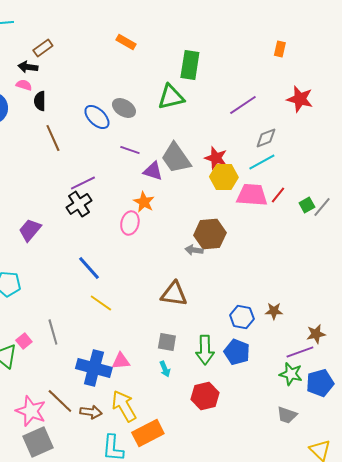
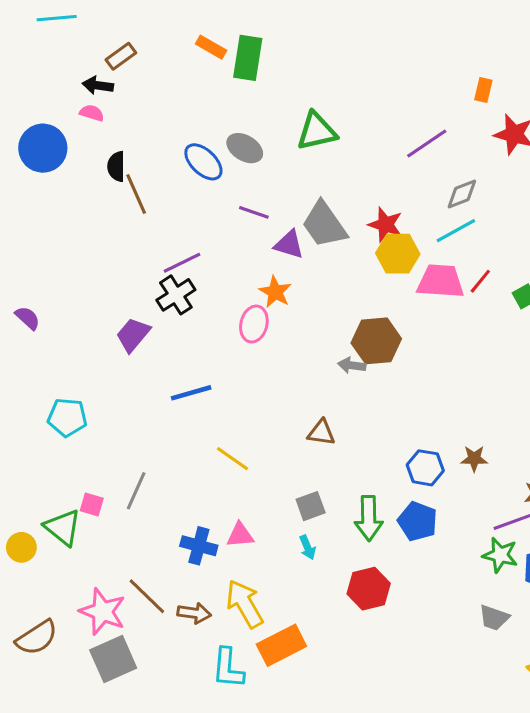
orange rectangle: (126, 42) -> (211, 47), moved
orange rectangle: (280, 49) -> (483, 90), moved
green rectangle: (190, 65) -> (248, 58), moved
black semicircle: (40, 101) -> (116, 166), moved
purple trapezoid: (30, 230) -> (133, 335), moved
blue line: (89, 268) -> (191, 393), turned -64
brown triangle: (174, 294) -> (321, 433), size x0.7
yellow line: (101, 303) -> (232, 459), moved
gray line: (53, 332) -> (136, 491), turned 40
pink square: (24, 341) -> (92, 505), turned -35
gray square: (167, 342) -> (311, 506), turned -30
blue cross: (94, 368) -> (199, 546), size x0.7

